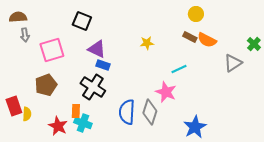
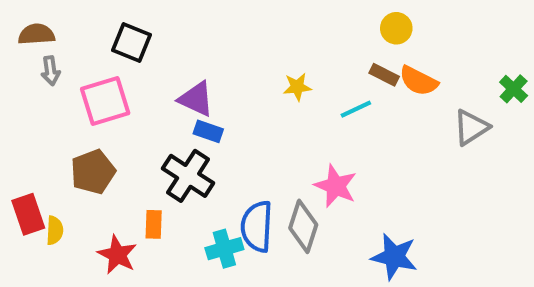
black square: (82, 21) -> (131, 42), moved
cyan line: (179, 69) -> (356, 109), moved
cyan cross: (83, 123) -> (224, 249), moved, turned -36
blue star: (195, 127) -> (394, 257), turned -30

